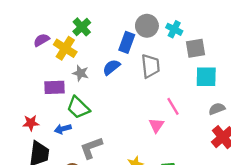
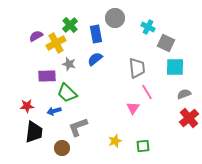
gray circle: (147, 26) -> (115, 18), moved
blue rectangle: (127, 42) -> (96, 34), moved, turned -30
yellow cross: (65, 48) -> (56, 43), turned 30
gray square: (195, 48) -> (166, 43), turned 36
gray trapezoid: (150, 66) -> (137, 68), moved

